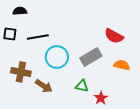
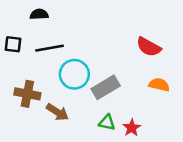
black semicircle: (20, 11) -> (39, 14), moved
gray rectangle: (91, 57) -> (106, 87), moved
green triangle: (82, 86) -> (107, 123), moved

